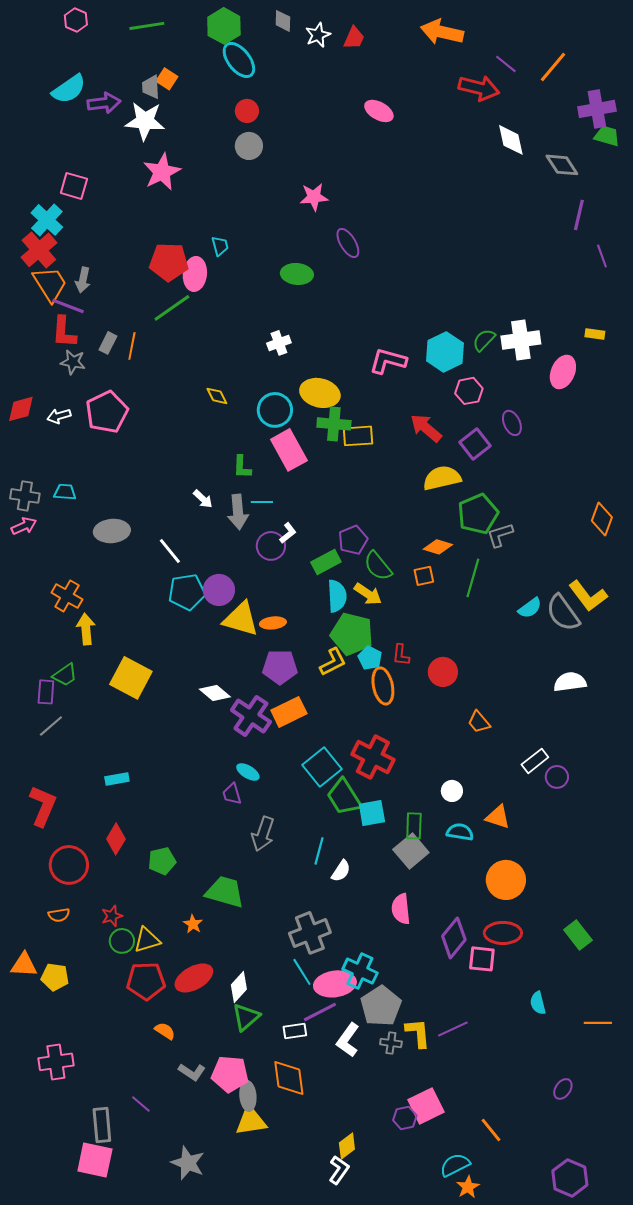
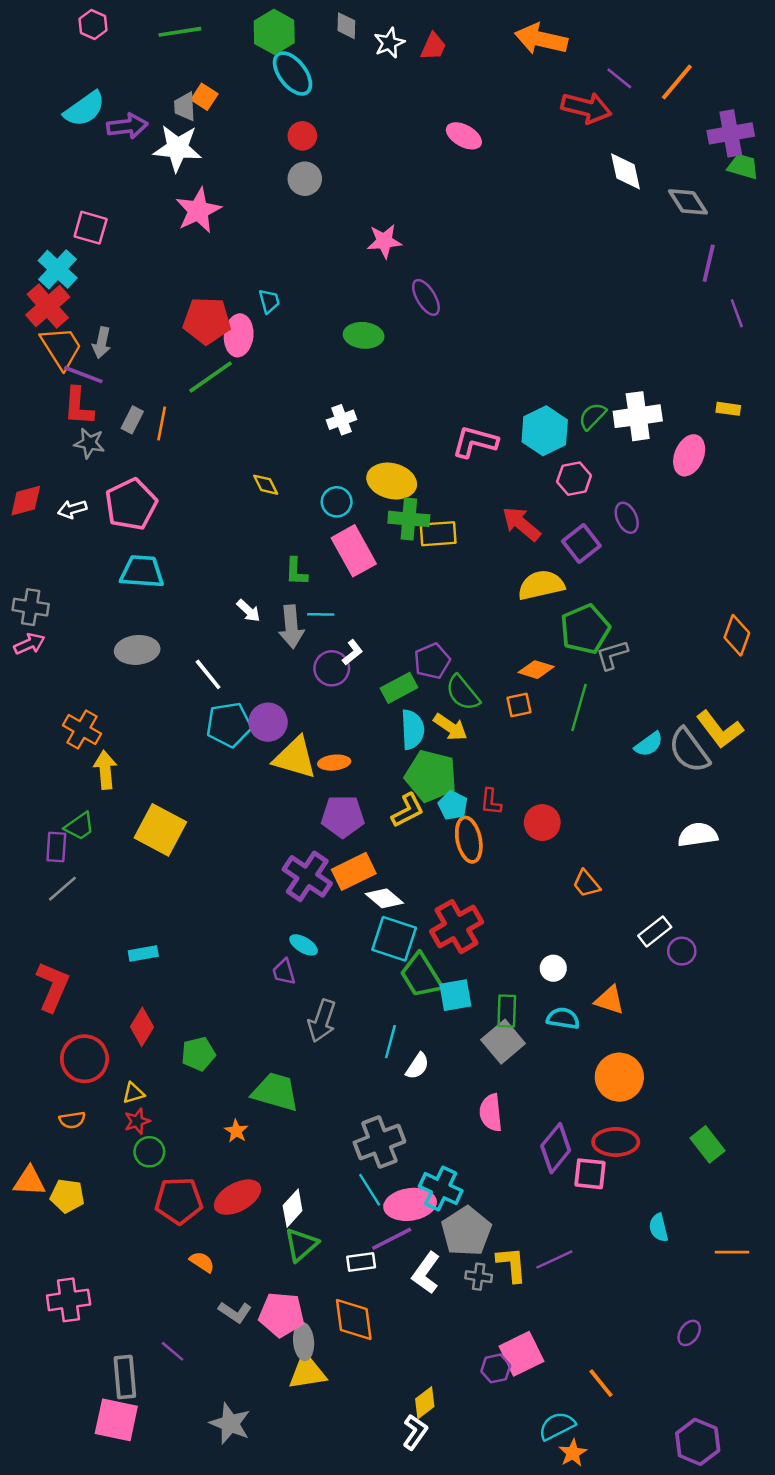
cyan circle: (275, 410) -> (337, 502), size x0.7
cyan trapezoid: (65, 492) -> (142, 572), moved, size x1.6
white diamond: (215, 693) -> (384, 898), moved
red cross: (373, 757) -> (457, 927), turned 33
cyan square: (322, 767) -> (394, 939), turned -33
yellow triangle: (147, 940) -> (133, 1093), moved, size x0.7

